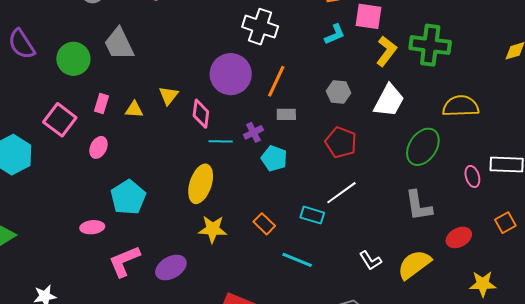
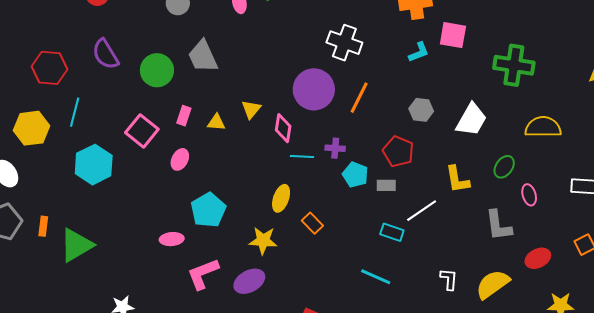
yellow L-shape: (386, 51) -> (457, 179), moved, turned 132
gray rectangle: (286, 114) -> (386, 185), moved
purple cross: (253, 132) -> (335, 148), turned 30
red pentagon: (341, 142) -> (398, 152), moved
green ellipse: (423, 147) -> (504, 167), size x0.6
pink ellipse: (472, 176) -> (529, 195), moved
yellow ellipse: (201, 184) -> (281, 198), size x0.7
orange rectangle: (264, 224) -> (312, 223), moved
yellow star: (213, 229) -> (263, 241), moved
white L-shape: (370, 261) -> (449, 279), turned -145

